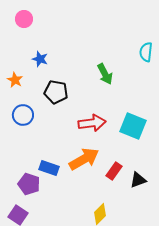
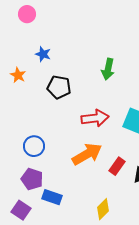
green arrow: (105, 74) -> (108, 69), turned 40
blue circle: (23, 115) -> (34, 146), moved
blue rectangle: (49, 168) -> (52, 197), moved

